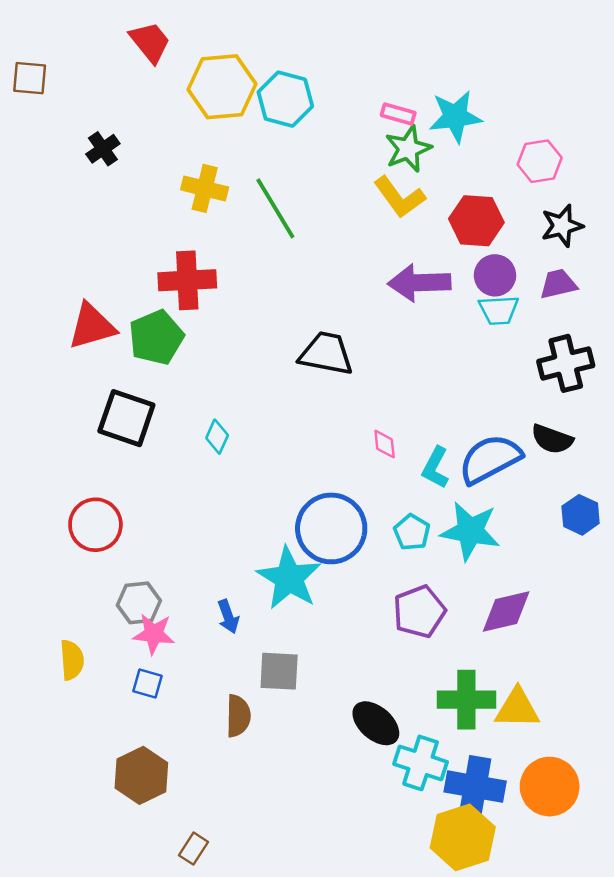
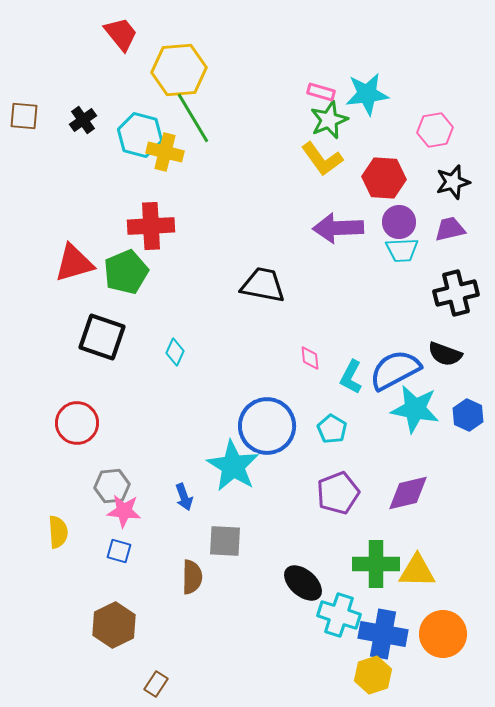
brown square: (30, 78) -> (24, 116), moved
cyan hexagon: (285, 99) -> (140, 135), moved
green line: (275, 208) -> (193, 118), moved
cyan star: (470, 531) -> (415, 409), moved
yellow hexagon: (463, 837) -> (373, 675), size x0.7

